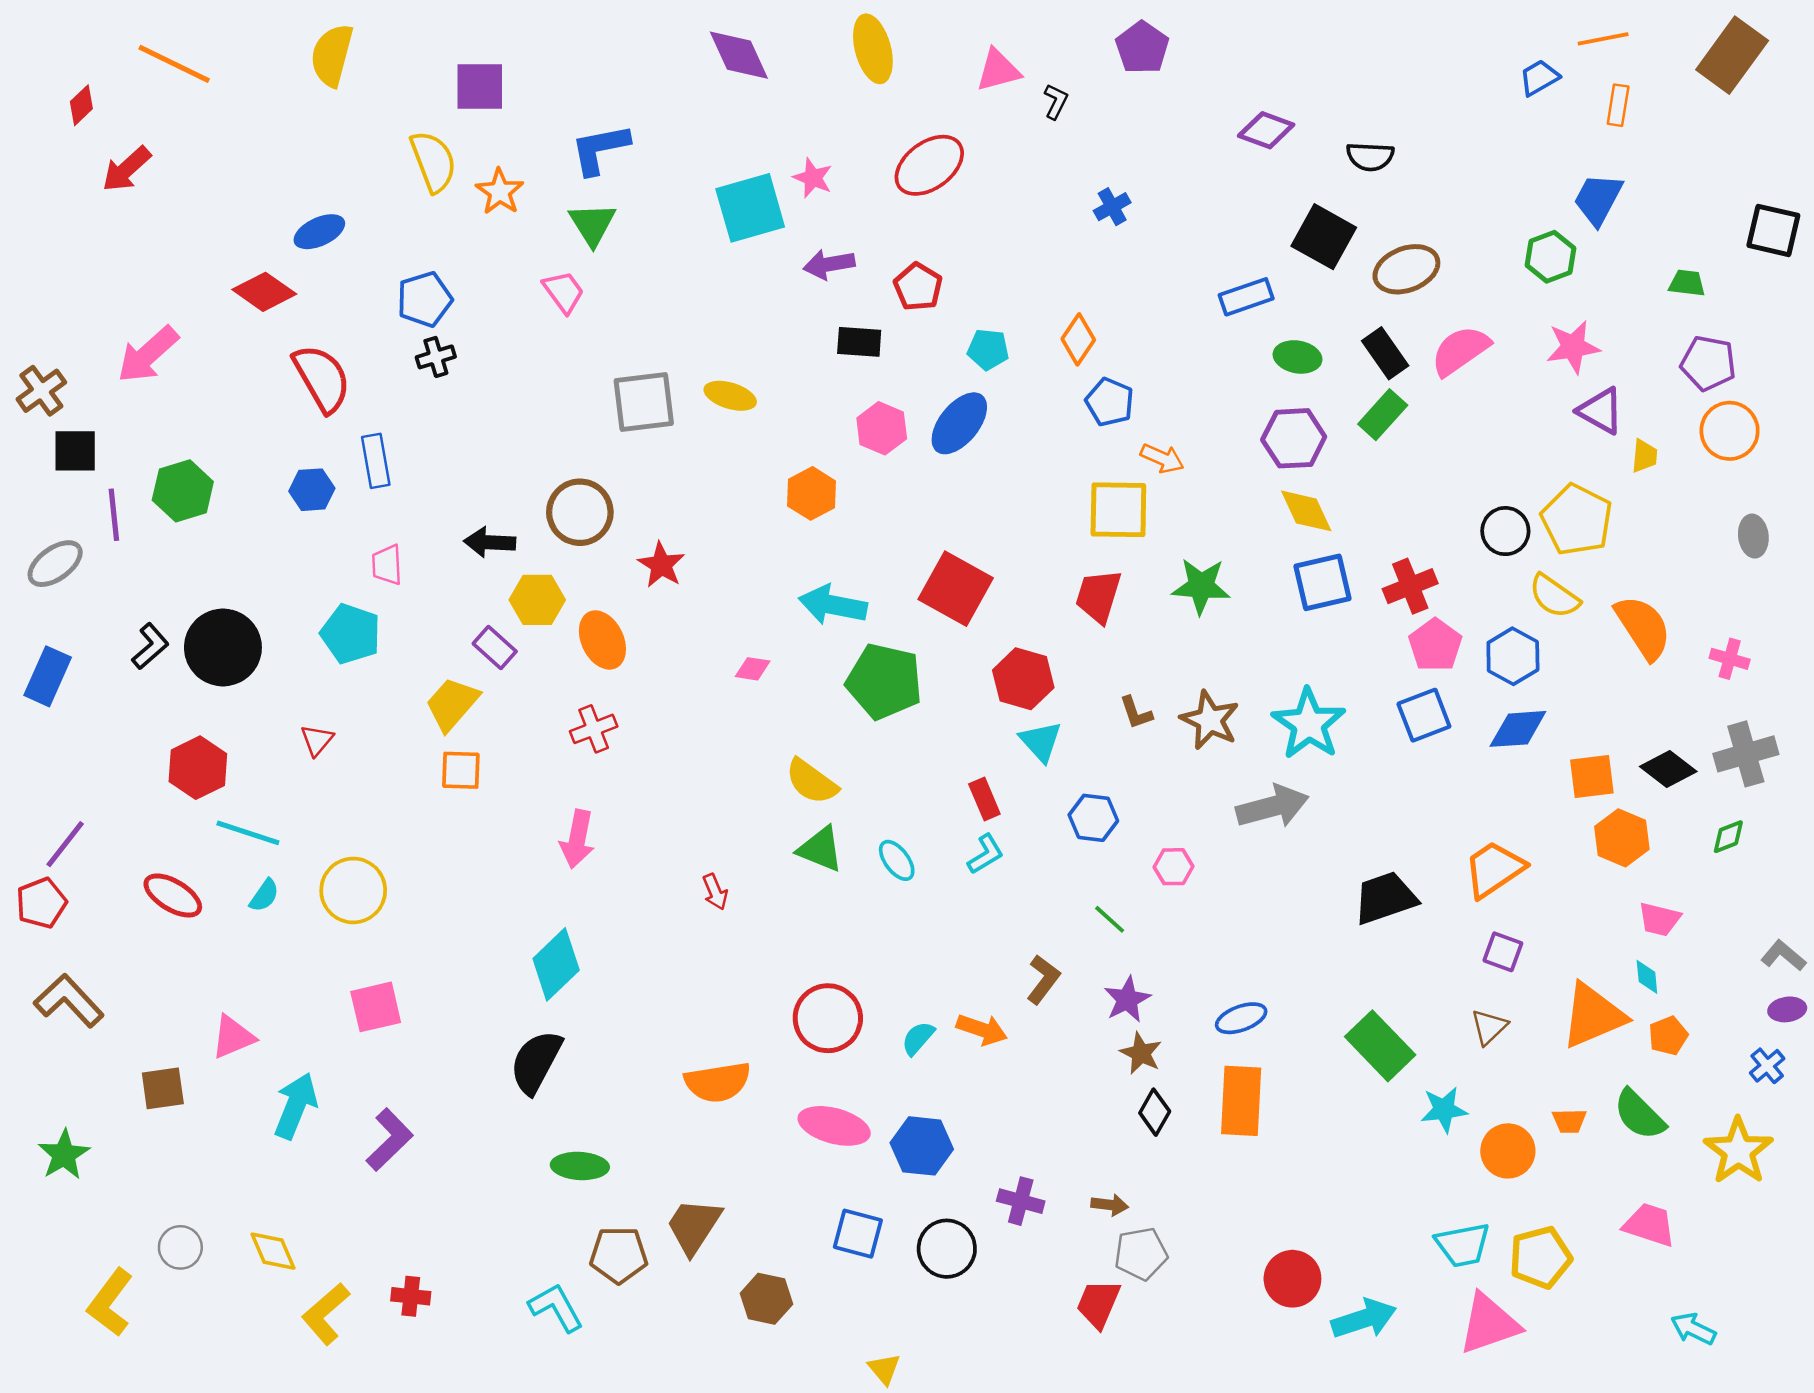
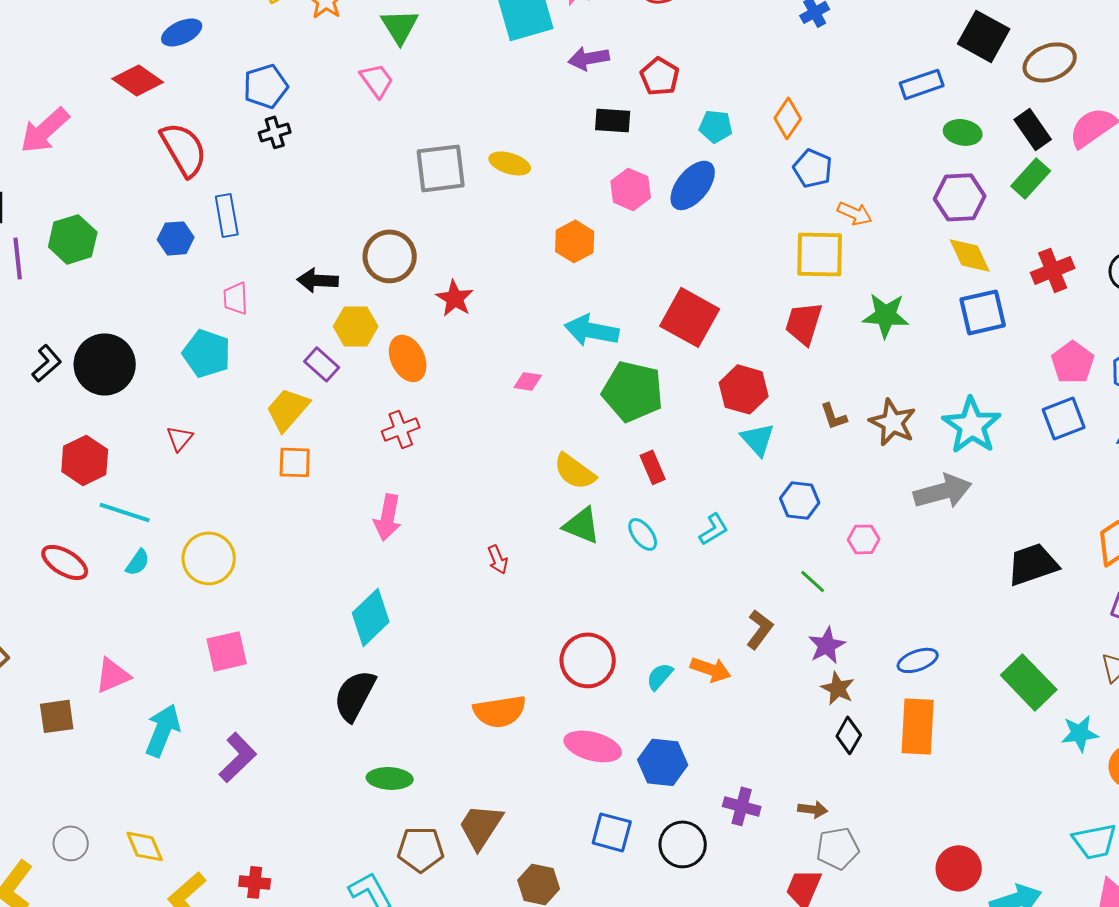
red cross: (1410, 586) -> (1053, 270), moved
red rectangle: (984, 799) -> (653, 467), moved

